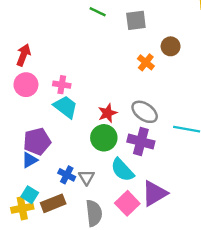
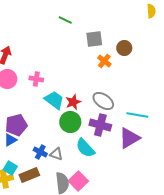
gray square: (136, 20) -> (94, 39), moved
cyan trapezoid: (65, 107) -> (54, 100), moved
gray triangle: (87, 177) -> (56, 154), turned -40
purple triangle: (154, 193) -> (129, 138), moved
pink square: (127, 203) -> (78, 181), moved

